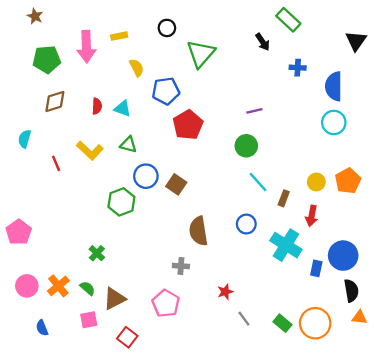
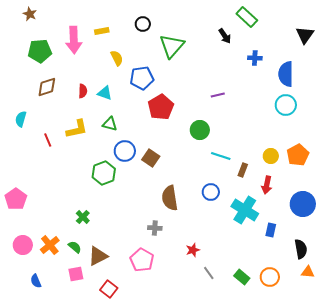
green circle: (246, 146) -> (200, 130), moved
yellow L-shape: (90, 150) -> (77, 129), turned -55
cyan line: (258, 182) -> (221, 156), turned -30
blue circle: (343, 256) -> (303, 204), moved
orange circle: (315, 323) -> (270, 277), size x0.7

